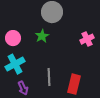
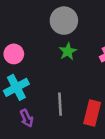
green star: (42, 36) -> (68, 51), moved

